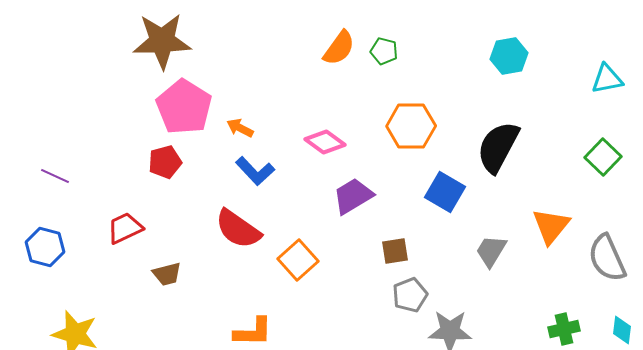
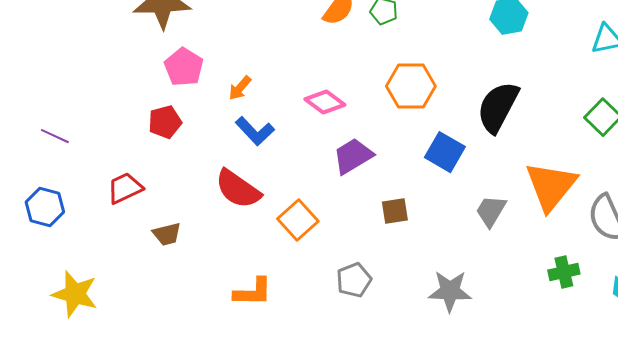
pink pentagon: (184, 107) -> (184, 67), size x0.7
orange arrow: (240, 128) -> (240, 88), turned -76
orange triangle: (551, 226) -> (551, 186), size x1.4
gray pentagon: (410, 295) -> (354, 280), moved
green cross: (564, 329) -> (564, 272), moved

